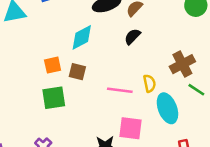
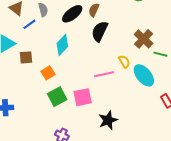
black semicircle: (132, 37) -> (100, 31), size x1.5
brown square: (77, 72) -> (26, 57), moved
pink square: (131, 128) -> (83, 97), moved

